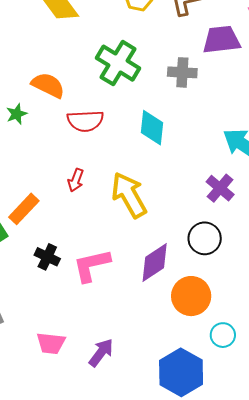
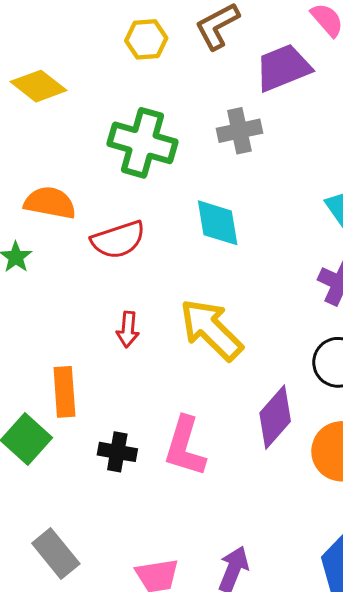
orange rectangle: (24, 209) -> (64, 392), turned -32
pink L-shape: (92, 265) -> (185, 447), turned -45

